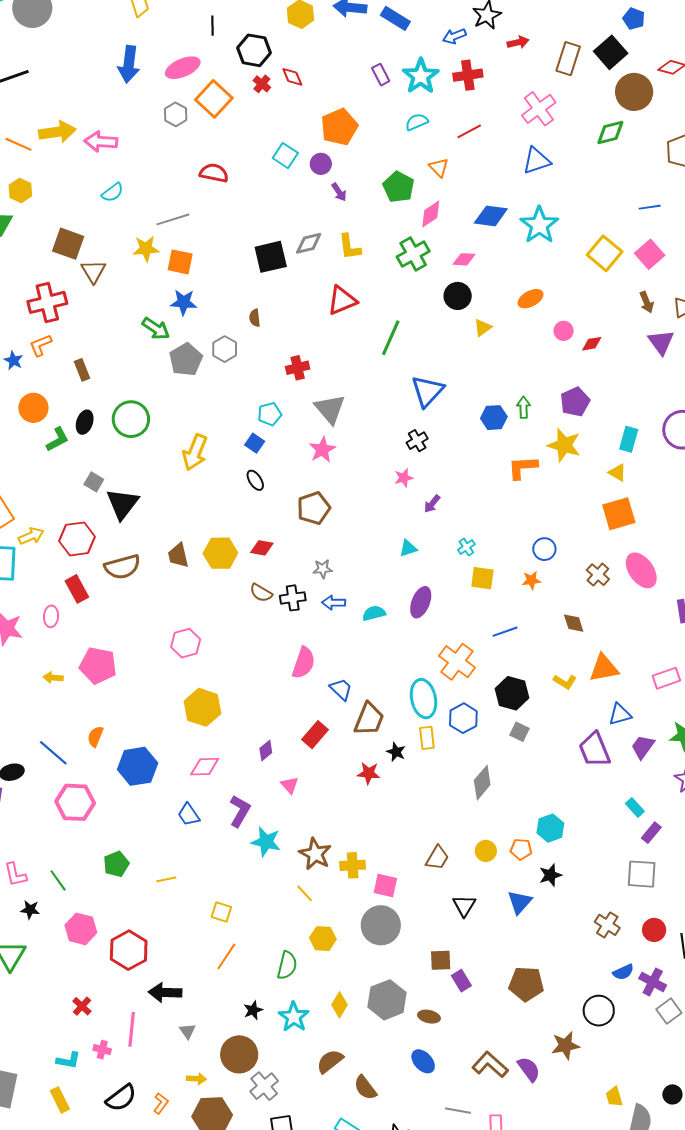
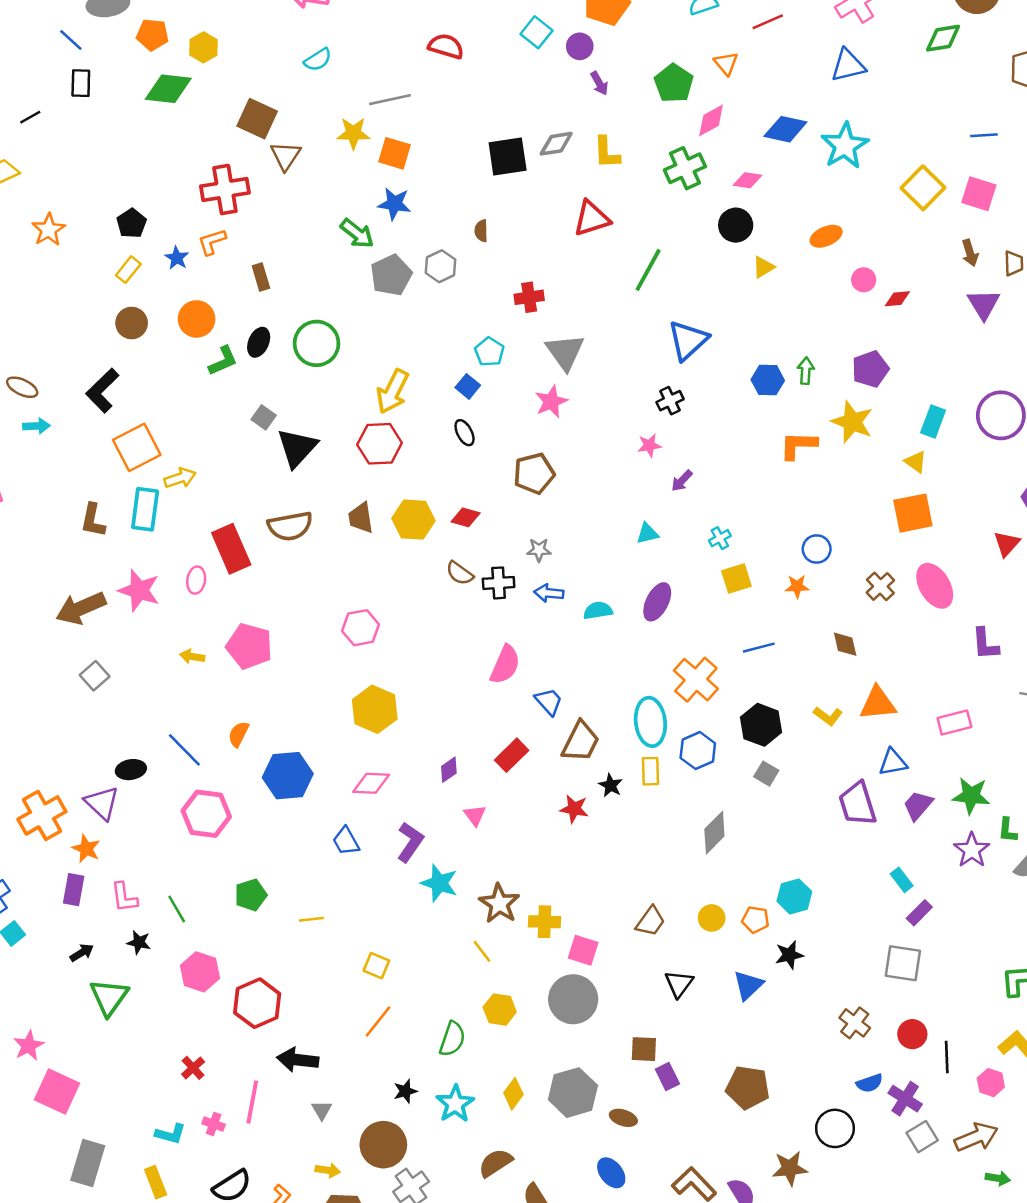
pink square: (650, 254) -> (979, 194), turned -36
cyan pentagon: (270, 414) -> (489, 352), turned -30
red hexagon: (77, 539) -> (380, 444), moved
yellow square: (482, 578) -> (736, 579), turned -30
red rectangle: (77, 589) -> (231, 549), size x1.4

